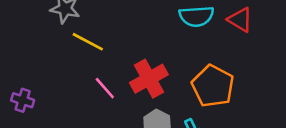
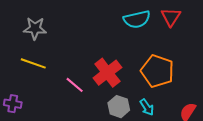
red triangle: (240, 20) -> (171, 17), turned 40
yellow line: (88, 42) -> (33, 63), moved

